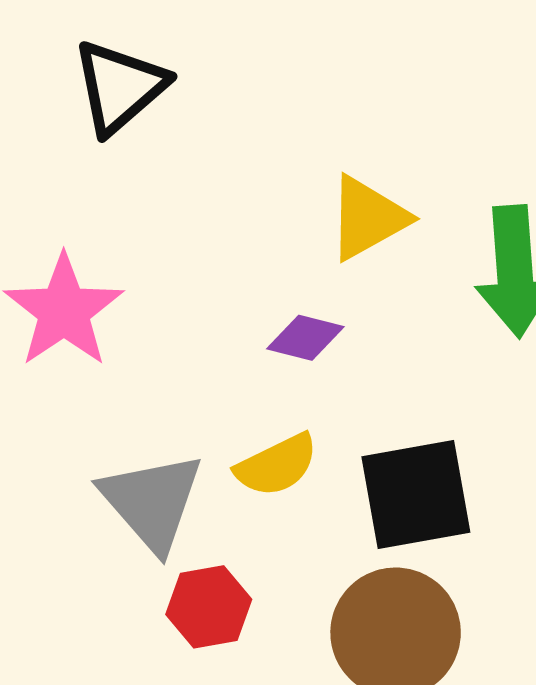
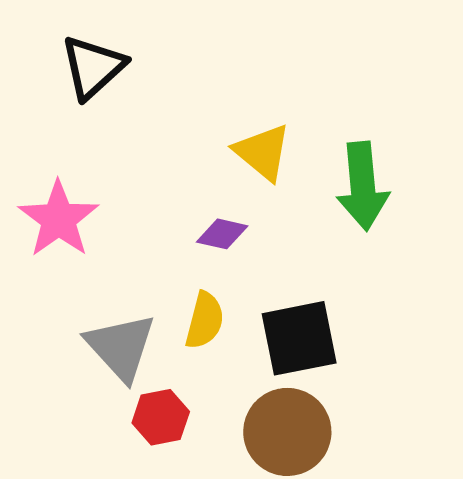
yellow triangle: (368, 218) -> (263, 152), turned -50
yellow semicircle: (277, 465) -> (205, 320), turned -48

